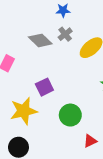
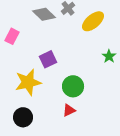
red triangle: (90, 141) -> (69, 110), moved

